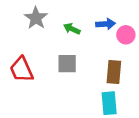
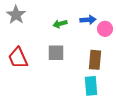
gray star: (36, 18) -> (16, 15), moved
green arrow: (72, 29) -> (60, 24), turned -40

